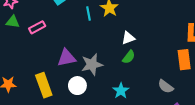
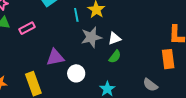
gray star: (92, 64) -> (91, 37), moved
white circle: (77, 86) -> (76, 73), moved

